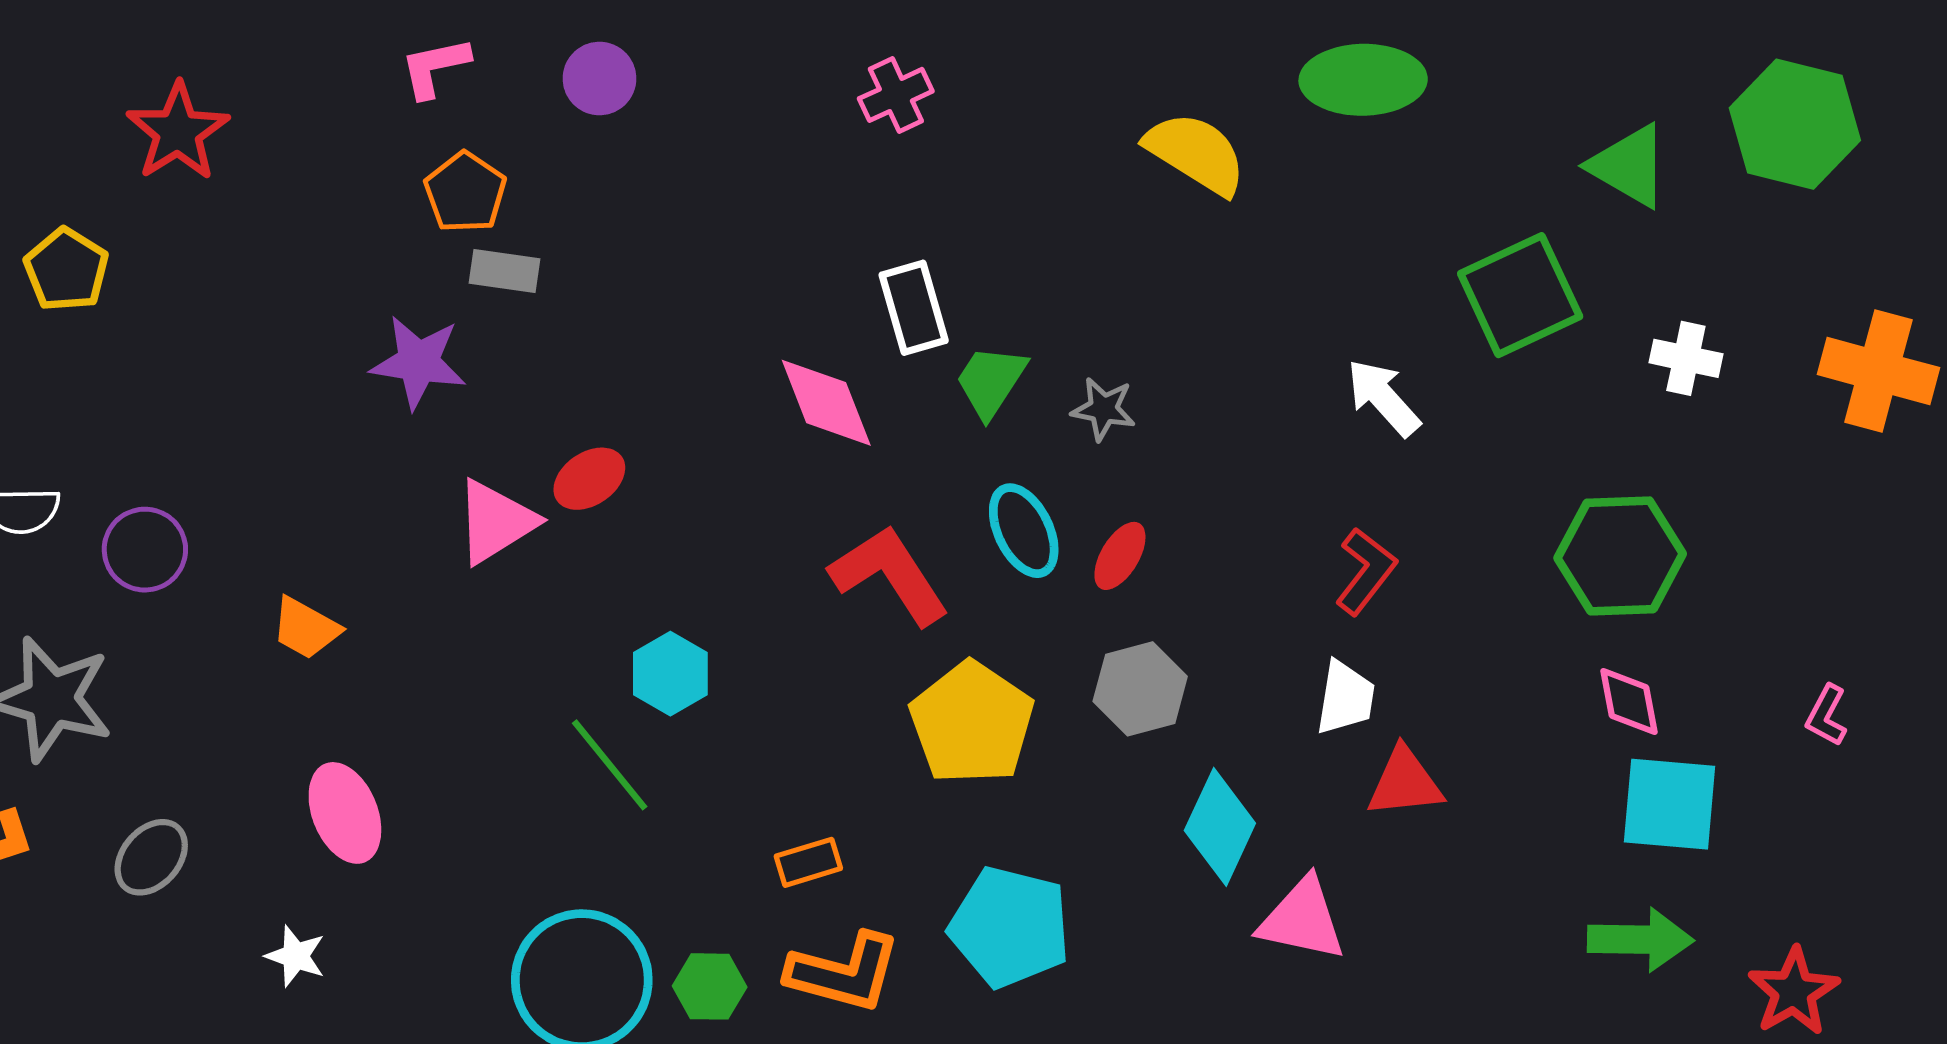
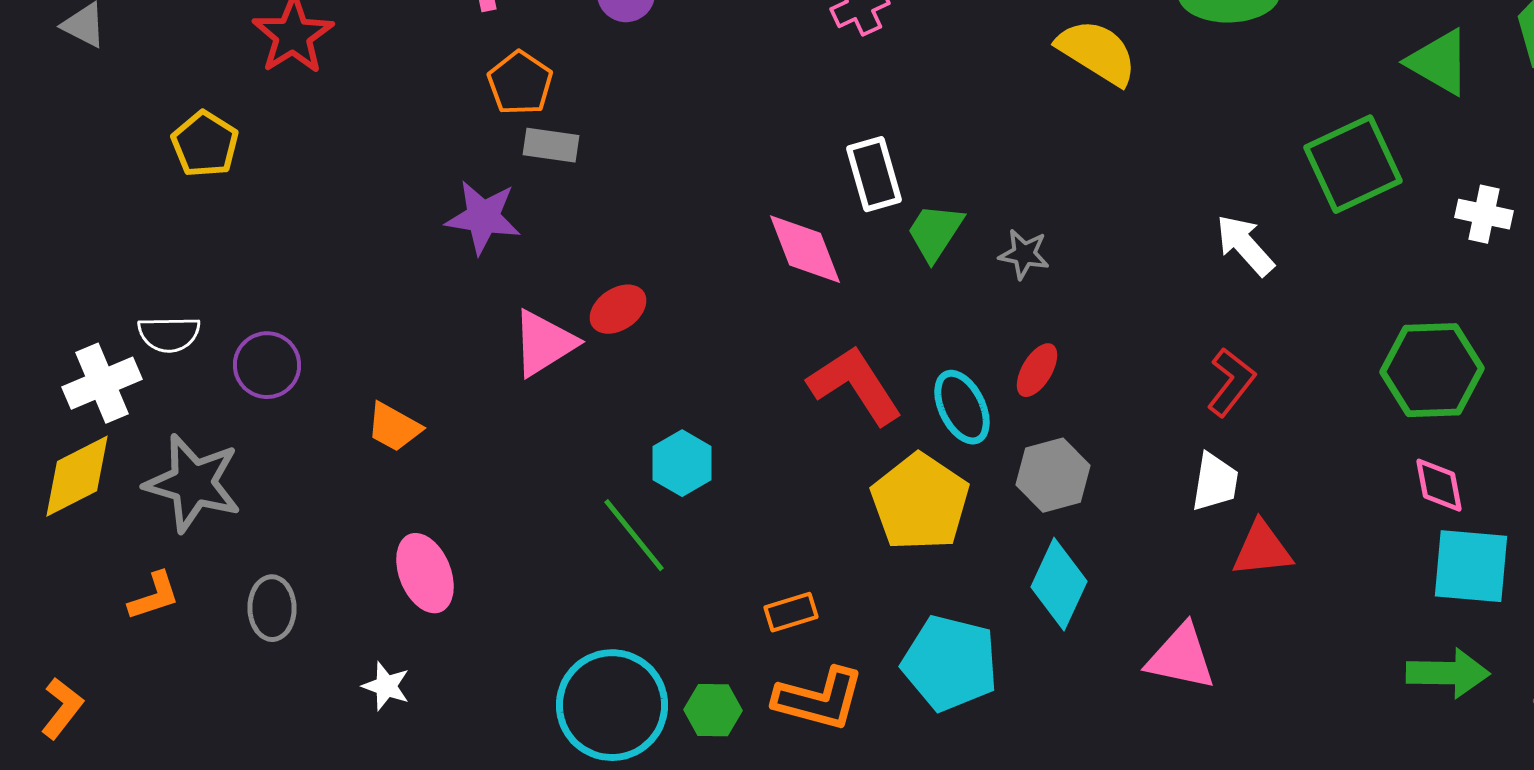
cyan ellipse: (1024, 531) -> (962, 407), moved
cyan diamond: (1220, 827) -> (1059, 584), moved
gray ellipse: (151, 857) -> (272, 608), turned -42

